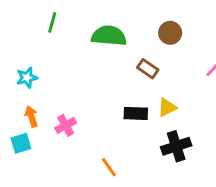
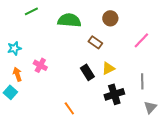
green line: (52, 22) -> (31, 11), turned 48
black rectangle: (136, 113) -> (87, 72), turned 56
pink cross: (66, 125) -> (40, 65), moved, turned -32
cyan square: (21, 143) -> (10, 92), turned -32

